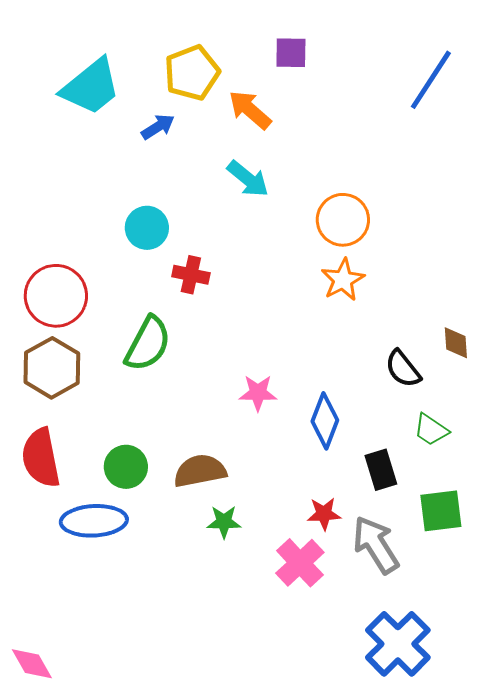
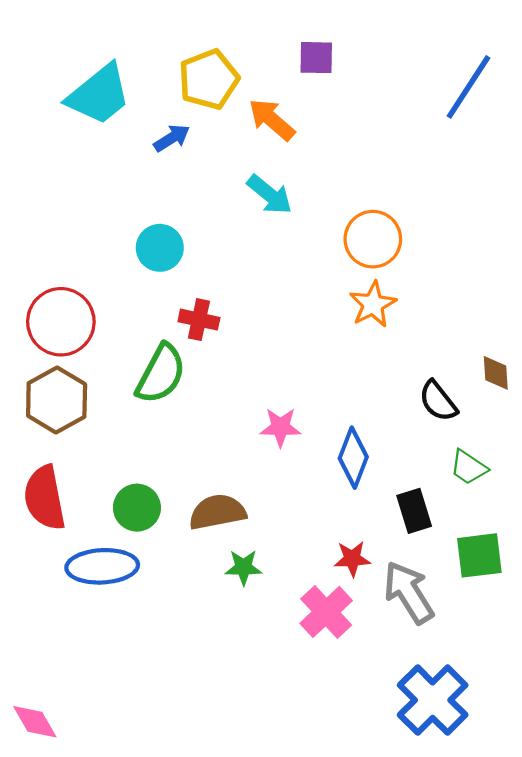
red cross: (191, 275) -> (199, 320), moved

